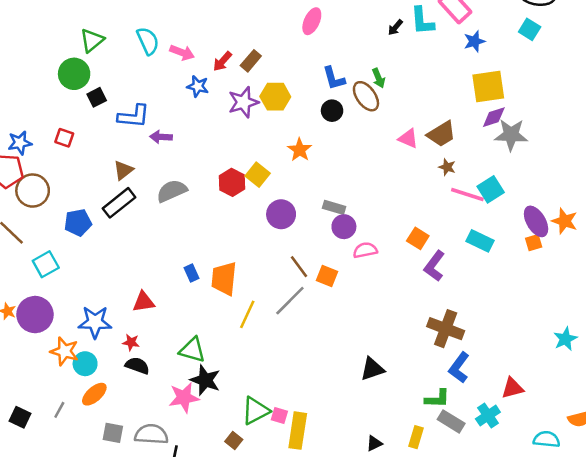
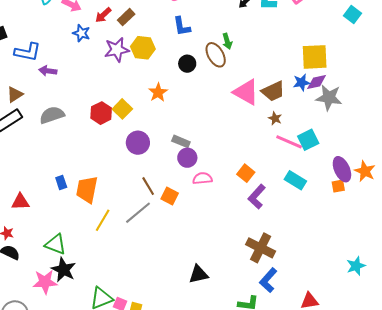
blue star: (474, 41) -> (302, 82), moved
blue L-shape: (334, 78) -> (182, 26), moved
pink triangle: (408, 138) -> (246, 92), size x1.6

